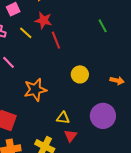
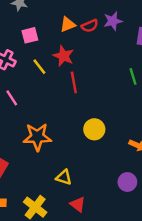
purple circle: (103, 116) -> (127, 182), moved, size x0.6
red triangle: (70, 136) -> (78, 204), moved, turned -40

